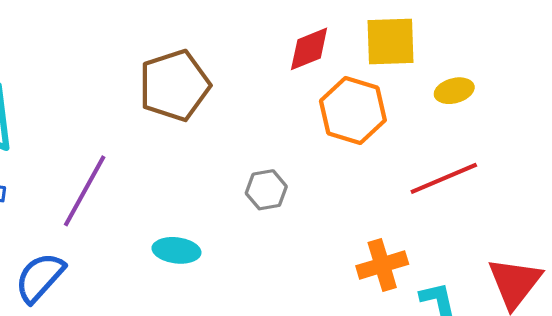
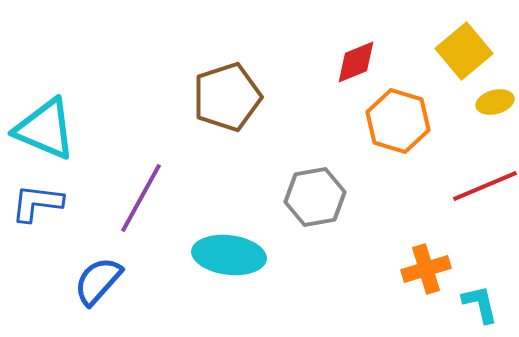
yellow square: (391, 42) -> (464, 51), moved, turned -38
gray hexagon: (266, 190) -> (315, 197), size x1.5
cyan ellipse: (176, 250) -> (229, 255), size x1.6

